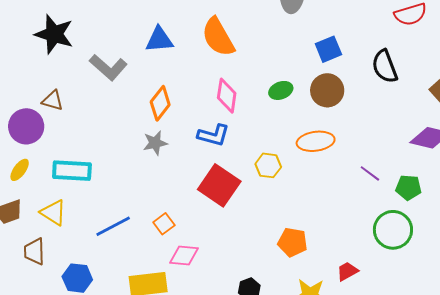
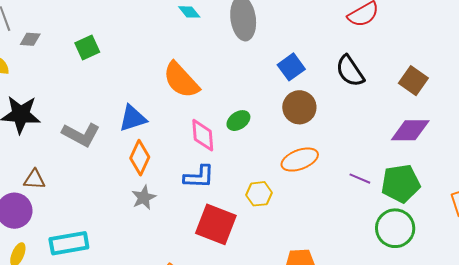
blue triangle: (159, 40) -> (133, 118), moved
green ellipse: (281, 90) -> (238, 121), moved
green pentagon: (408, 187) -> (401, 183), size x1.5

